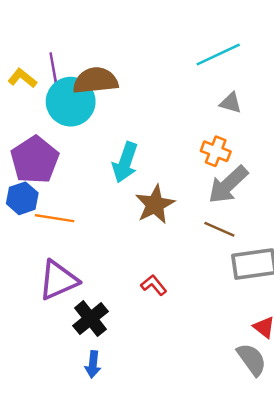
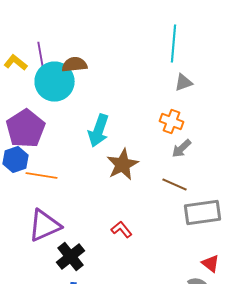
cyan line: (218, 55) -> (174, 44), turned -60
brown semicircle: (95, 81) -> (74, 64), size x0.7
gray triangle: (231, 103) -> (184, 82), turned -36
gray arrow: (228, 185) -> (182, 148), size x0.6

